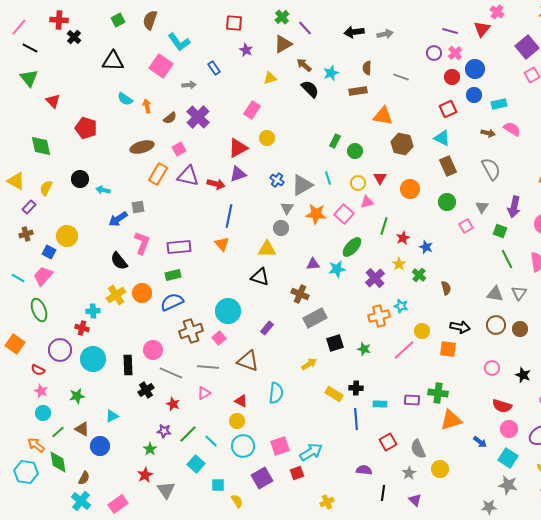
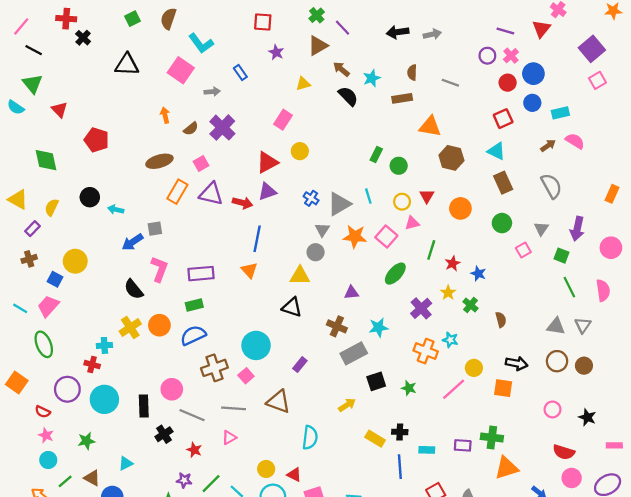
cyan semicircle: (125, 99) -> (16, 107), moved
brown arrow: (488, 133) -> (548, 146), turned -48
cyan star: (337, 269) -> (378, 327), moved
orange cross: (379, 316) -> (426, 351), turned 35
red triangle: (241, 401) -> (294, 475), moved

